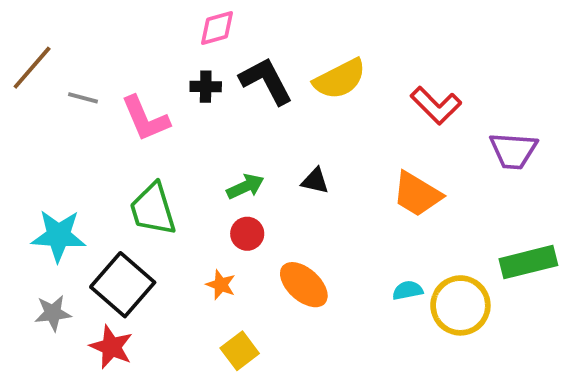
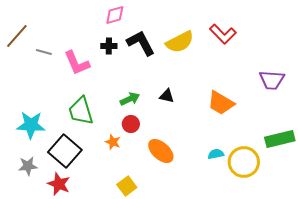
red L-shape: (436, 105) -> (223, 34), moved
orange star: (221, 285) -> (113, 142), moved

